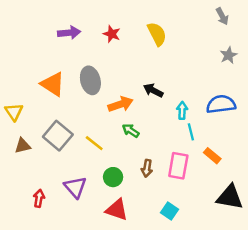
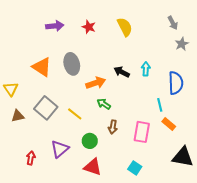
gray arrow: (222, 16) -> (173, 23), moved
blue semicircle: (221, 104) -> (176, 83), turned 95
cyan arrow: (182, 111) -> (146, 69), moved
cyan line: (191, 132) -> (160, 105), moved
brown arrow: (147, 168) -> (113, 127), moved
purple triangle: (75, 187) -> (60, 149), turned 30

